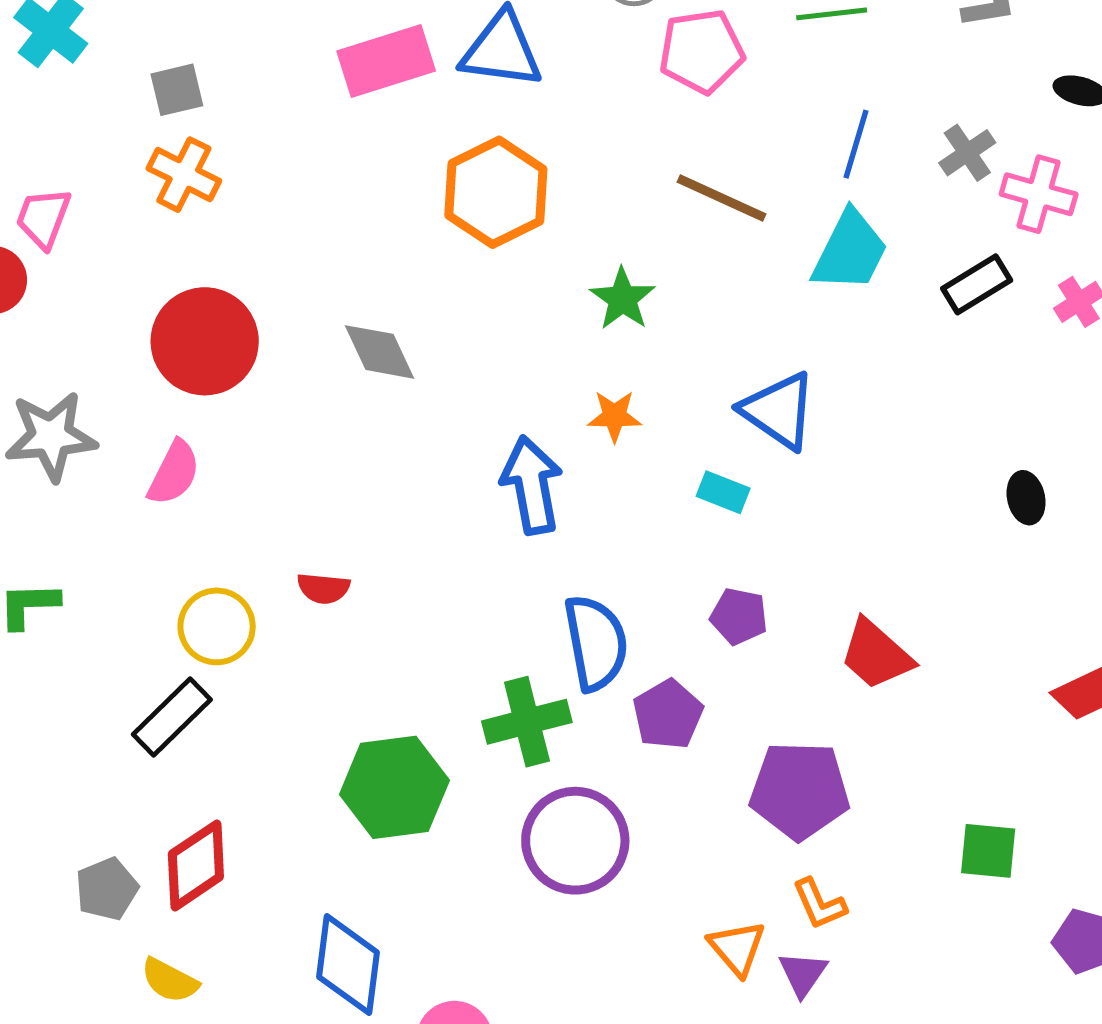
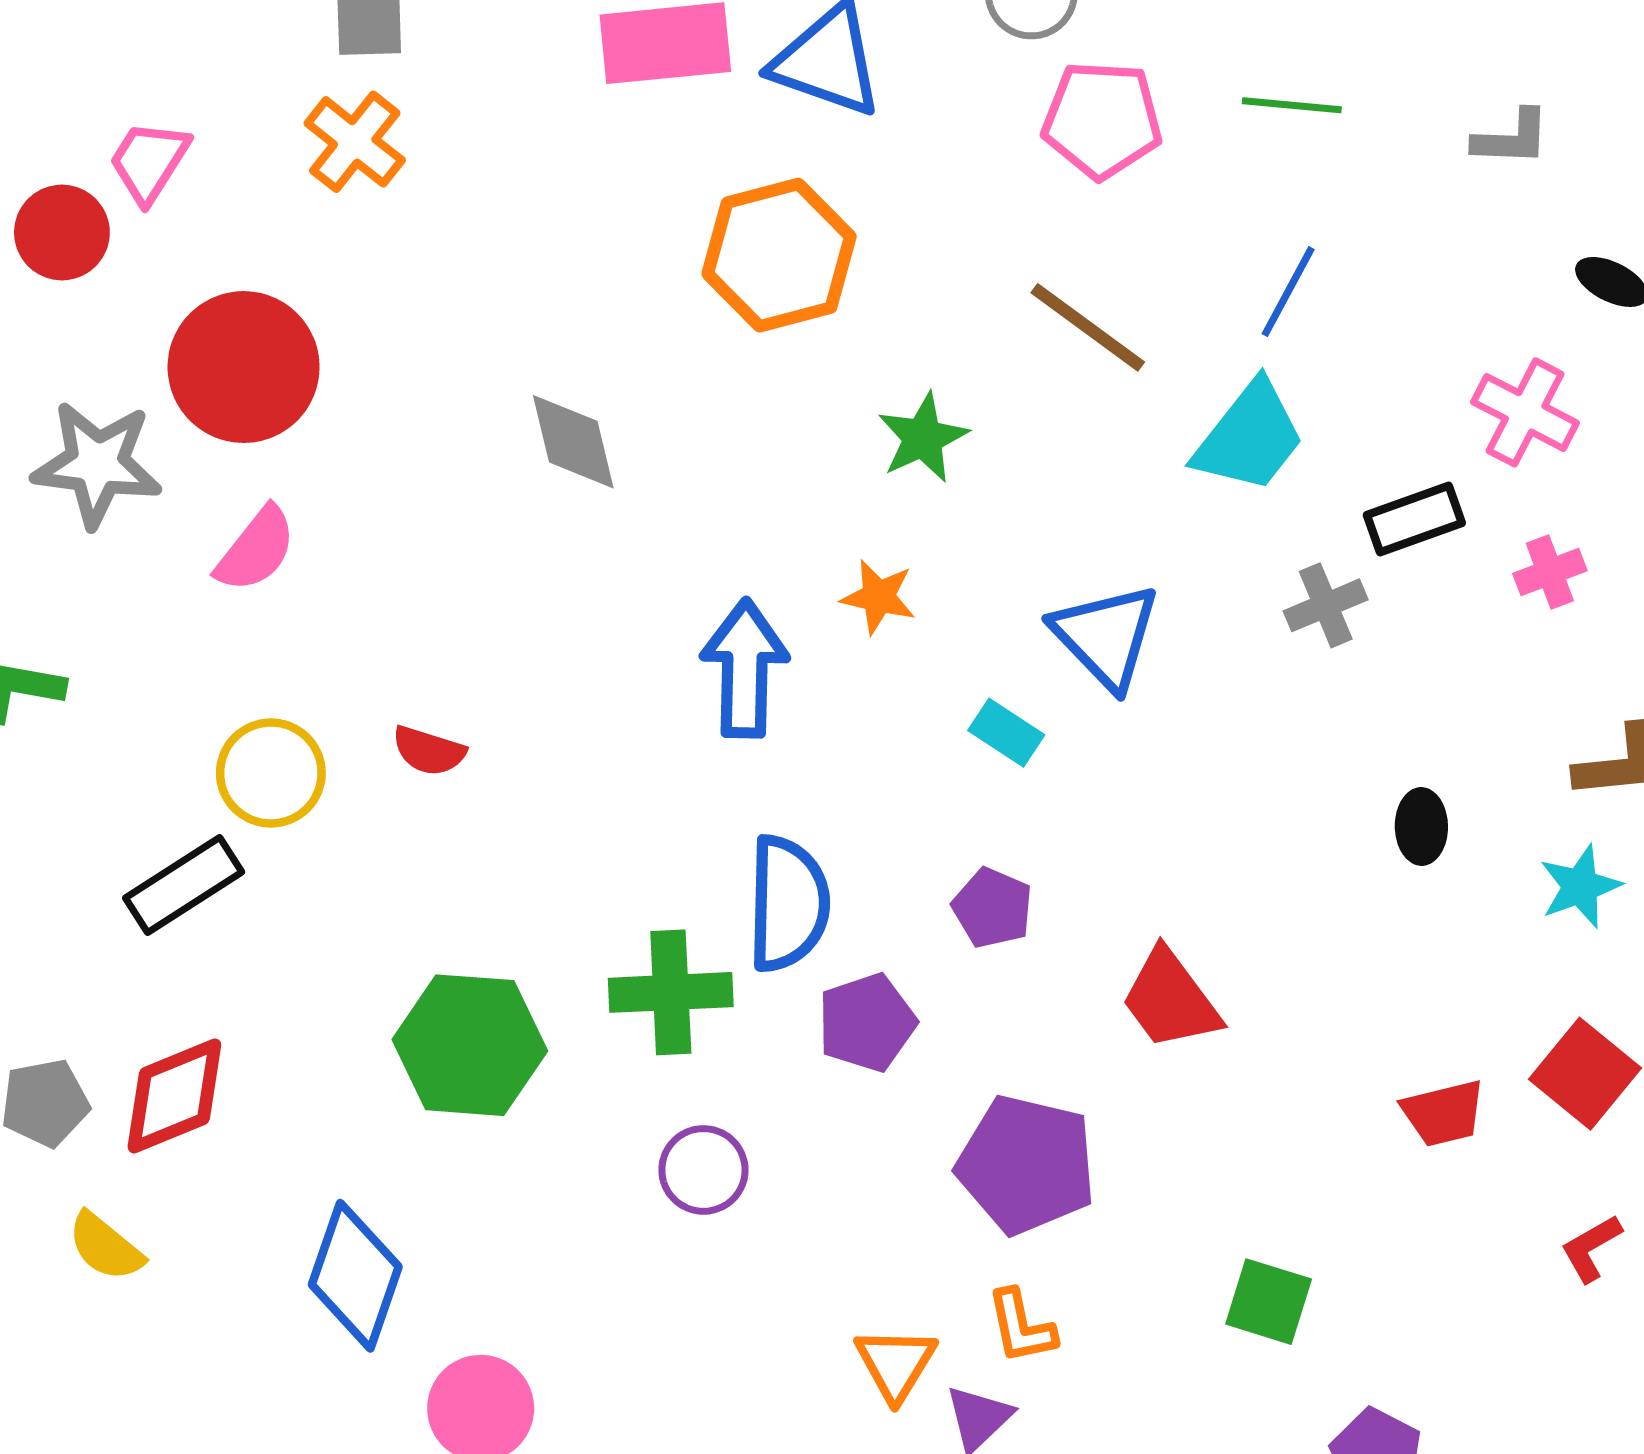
gray cross: (967, 153) -> (1326, 605), moved
red circle: (205, 341) -> (244, 367), moved
purple circle: (575, 841) -> (703, 1170), size x0.6

